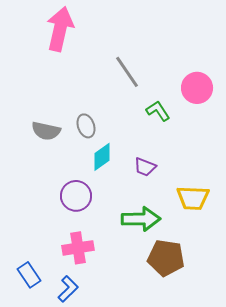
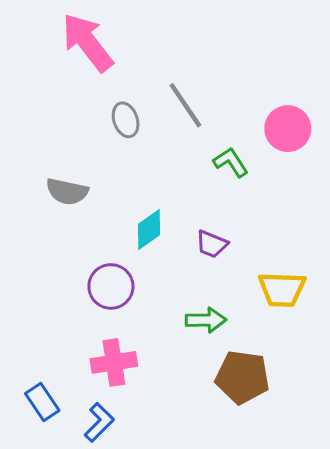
pink arrow: (60, 29) -> (88, 42), turned -51
gray ellipse: (86, 126) -> (126, 120), moved
green arrow: (141, 219) -> (206, 320), size x0.7

